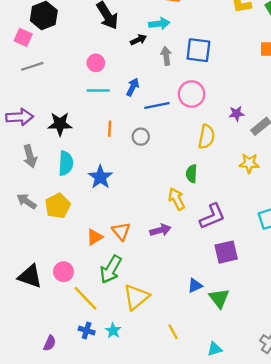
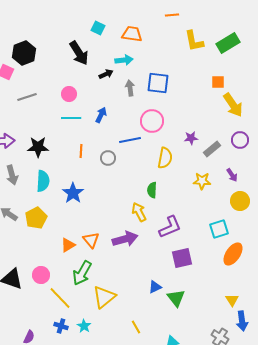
gray line: (32, 66) -> (27, 97), moved
blue line: (157, 106) -> (130, 140), moved
purple arrow: (160, 230) -> (125, 239), size x1.4

